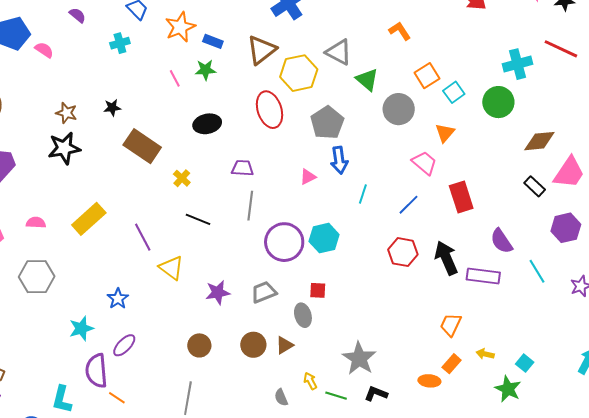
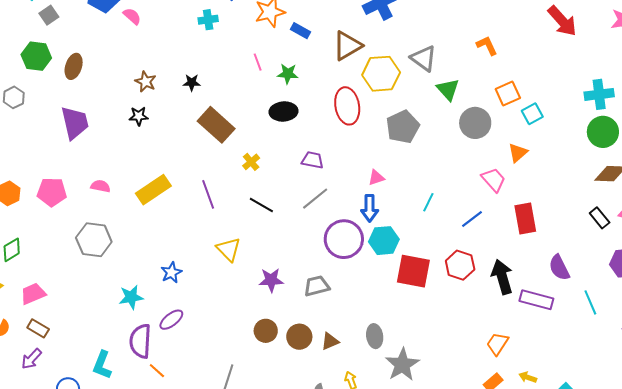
green star: (205, 70) -> (288, 74), moved
green circle: (498, 102) -> (603, 132), moved
black star: (64, 148) -> (139, 116), size x0.6
blue arrow: (339, 160) -> (370, 208), moved
gray line: (250, 206) -> (315, 199), turned 36
purple line: (143, 237) -> (208, 194), moved
red square: (318, 290) -> (413, 271), moved, size x2.0
gray ellipse: (303, 315) -> (375, 336), moved
brown circle: (199, 345) -> (266, 331), moved

